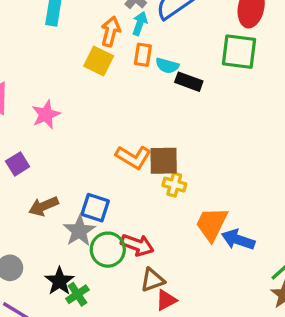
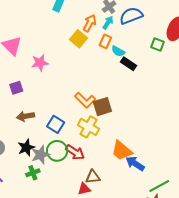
green square: (239, 52) -> (157, 44), moved, size x0.6
brown square: (164, 161) -> (102, 107), turned -30
yellow cross: (174, 185) -> (89, 127), moved, size x1.5
orange trapezoid: (212, 224) -> (122, 151), turned -90
gray star: (79, 231) -> (40, 155), moved
brown triangle: (152, 280) -> (93, 177), moved
black star: (59, 281) -> (26, 148), moved

